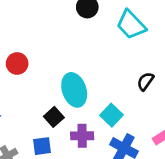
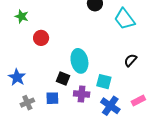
cyan square: (111, 115) -> (104, 82), turned -35
black square: (54, 117) -> (63, 78), turned -32

